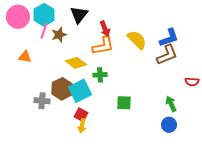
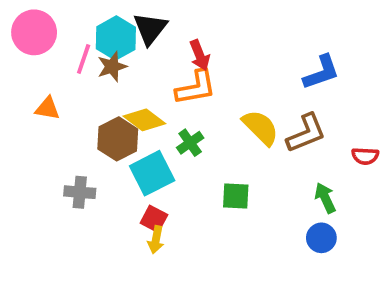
cyan hexagon: (44, 15) -> (116, 38), moved
yellow semicircle: (137, 40) -> (260, 127), moved
brown L-shape: (167, 55) -> (306, 133), moved
green cross: (100, 75) -> (190, 143), turned -32
brown hexagon: (62, 89) -> (118, 139), moved

